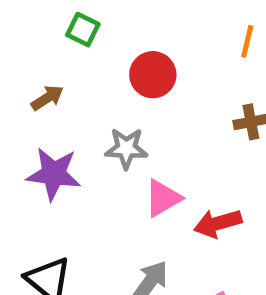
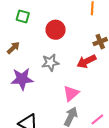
pink triangle: (163, 198) -> (71, 93), moved
red arrow: (218, 223) -> (86, 61), moved

